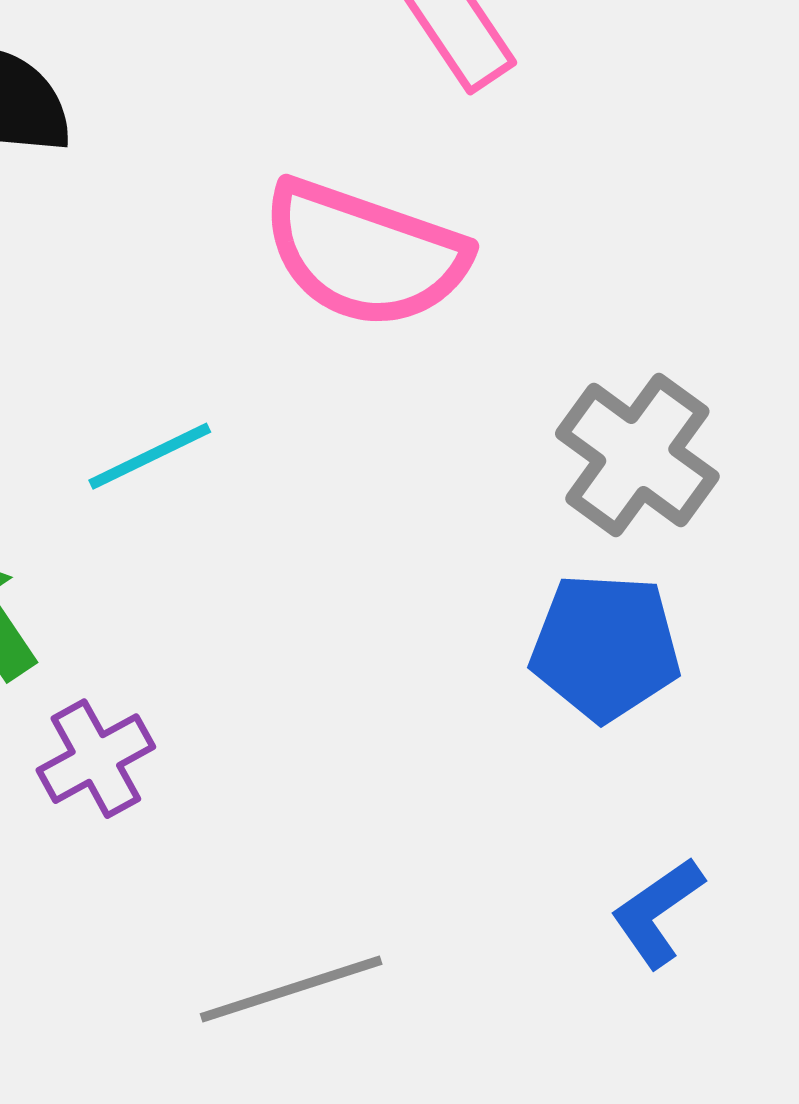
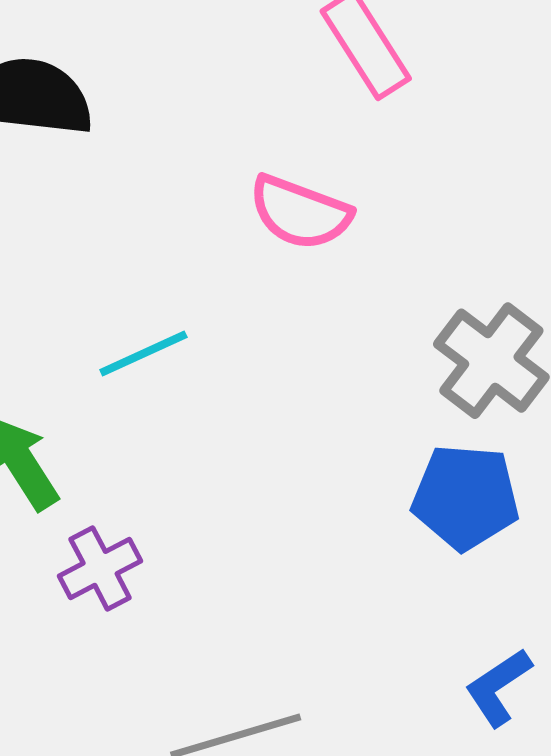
pink semicircle: (365, 254) -> (300, 213), size x0.7

